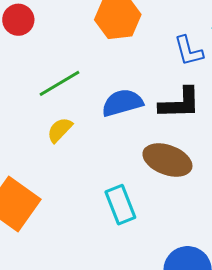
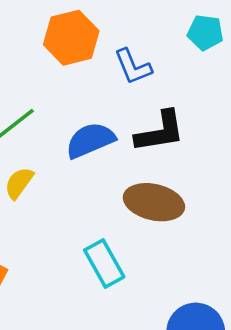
blue L-shape: (189, 51) -> (133, 67), moved

